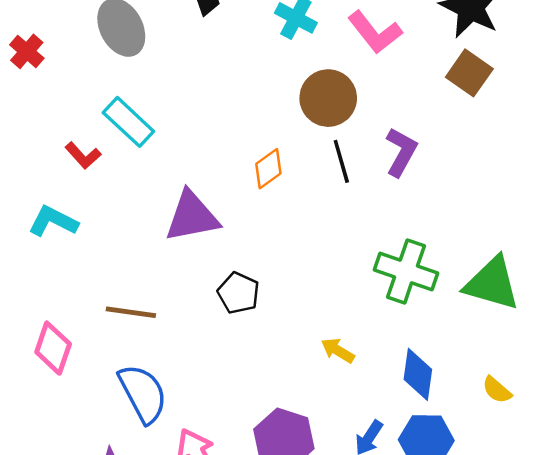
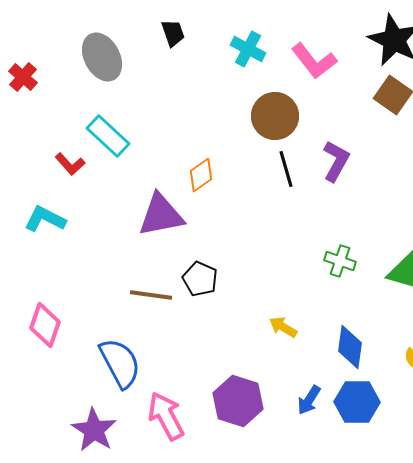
orange diamond: (268, 169) -> (201, 175), moved
green cross: (406, 271) -> (340, 261), size x0.6
brown line: (131, 312) -> (151, 295), moved

